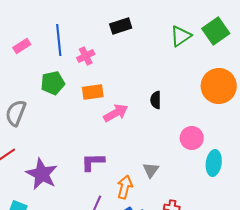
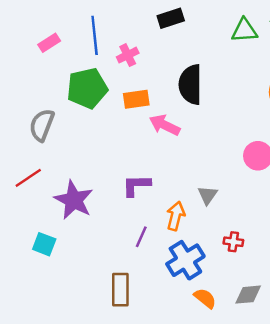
green triangle: (181, 36) -> (244, 30), turned 30
green pentagon: (53, 83) -> (87, 88), size x1.4
black semicircle: (156, 100) -> (190, 85), moved, size x1.8
pink arrow: (116, 113) -> (165, 125), turned -125

